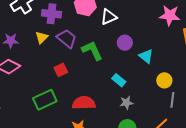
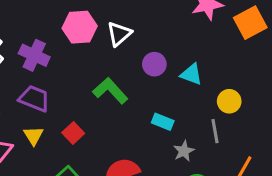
purple cross: (51, 14) -> (34, 55), turned 36
yellow triangle: (42, 37) -> (33, 136), moved
purple trapezoid: (67, 38) -> (34, 98), moved
gray line: (172, 100) -> (215, 131), moved

